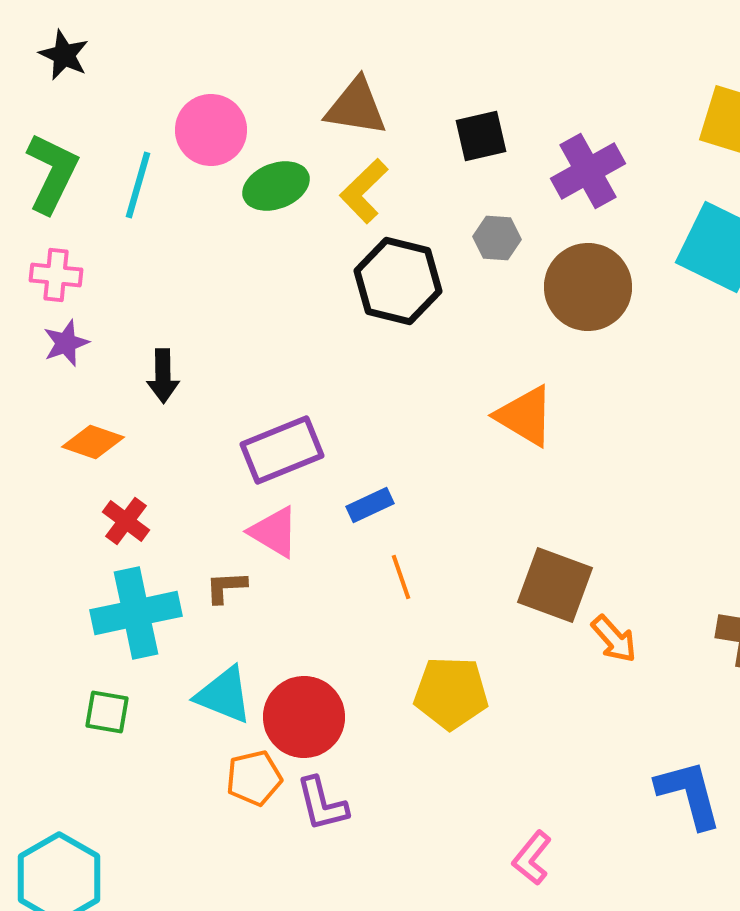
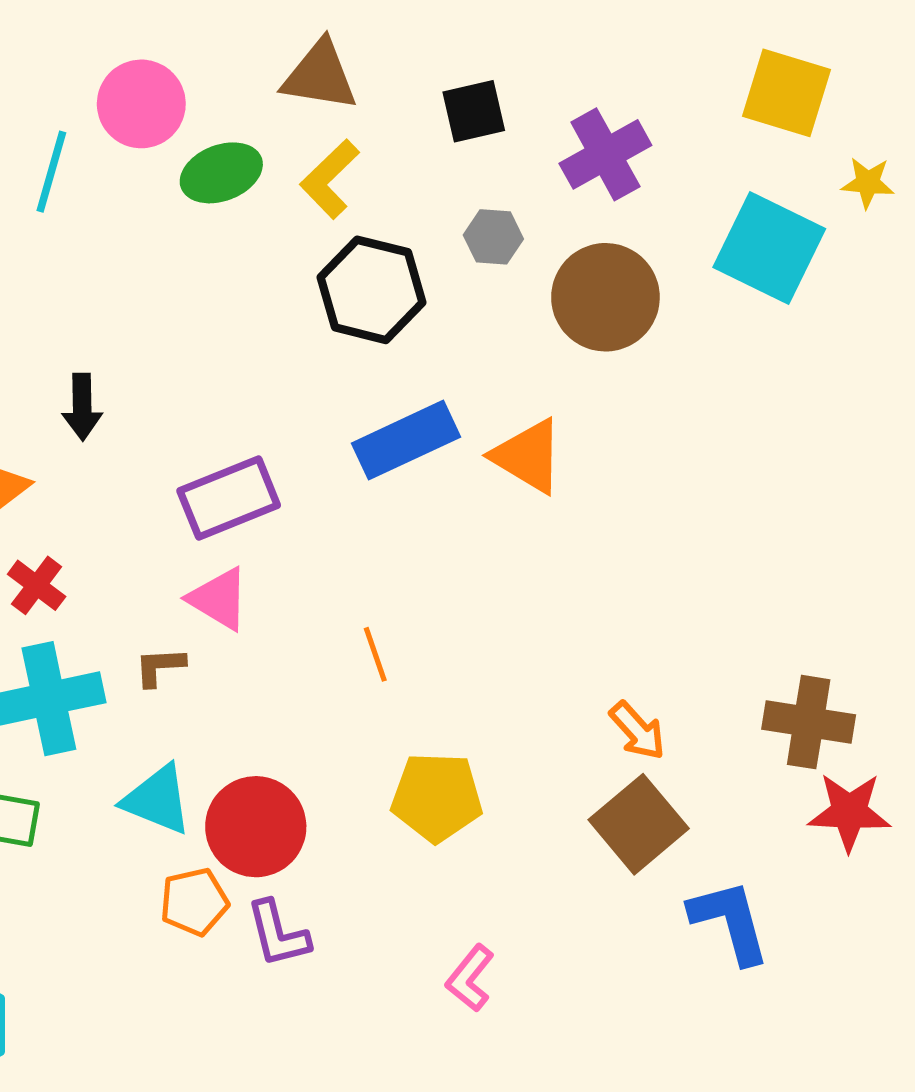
blue rectangle: (370, 505) -> (406, 440), moved, size x1.8
brown square: (555, 585) -> (639, 824), moved, turned 30
pink L-shape: (532, 858) -> (470, 978), moved

